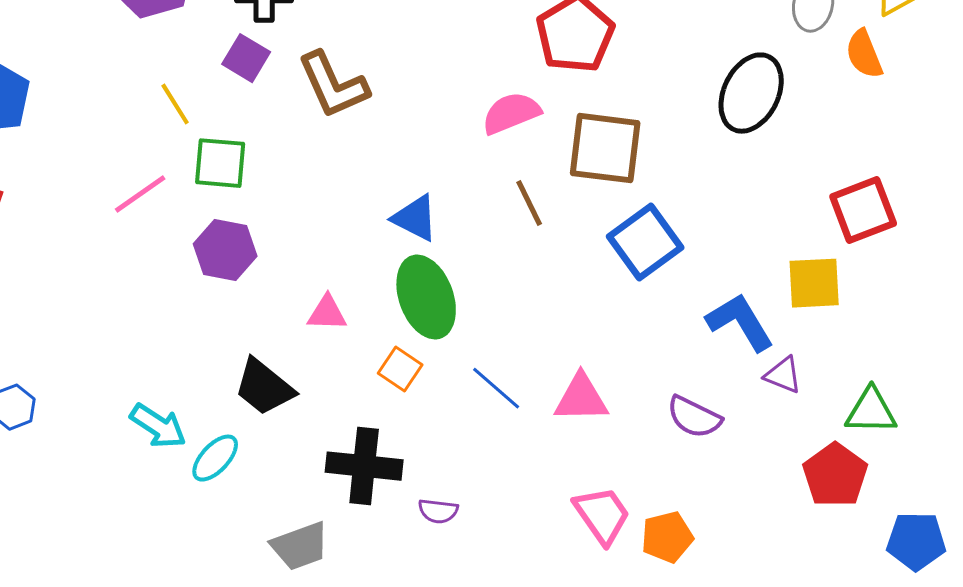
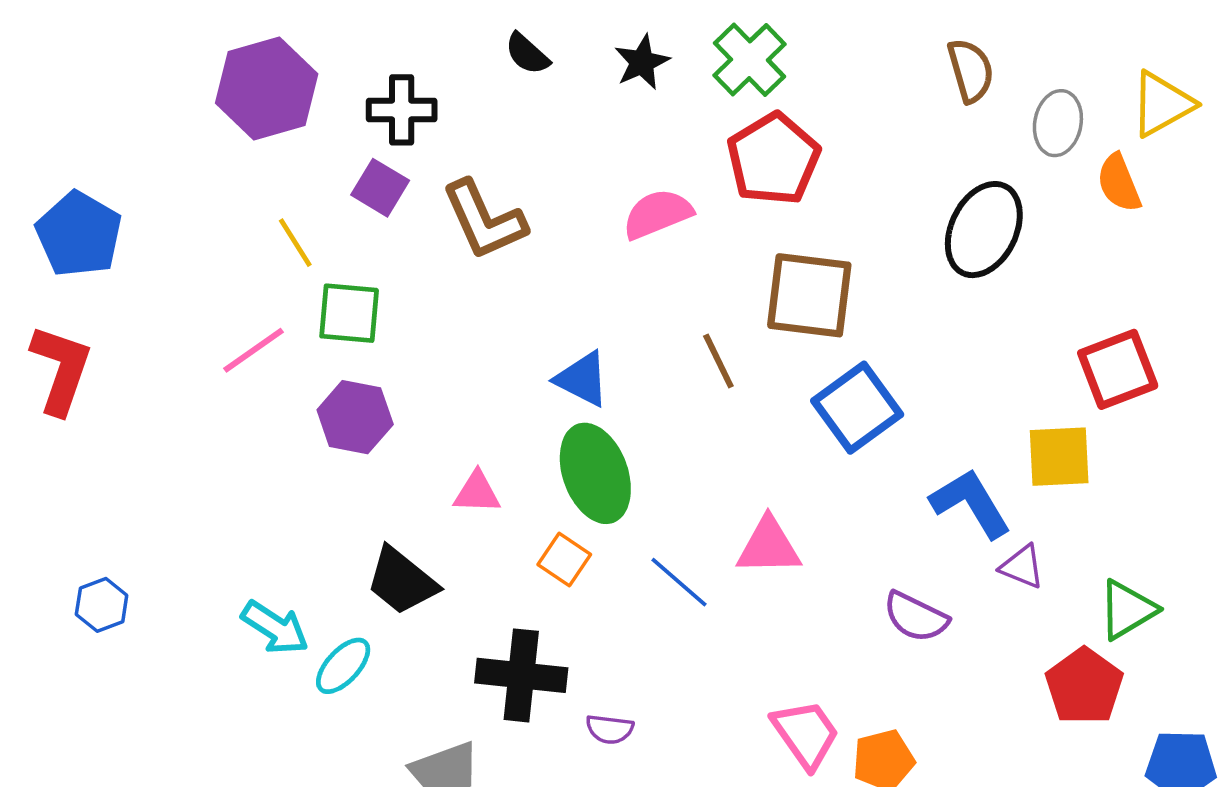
pink semicircle: (511, 113) -> (657, 214), moved
pink triangle: (581, 398) -> (769, 546), moved
green triangle: (871, 411) -> (1127, 610), turned -32

